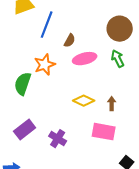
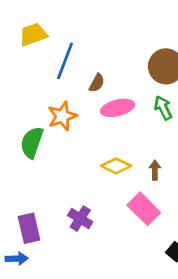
purple rectangle: (25, 130) -> (29, 228), moved, turned -65
pink rectangle: (104, 132) -> (144, 209), turned 35

